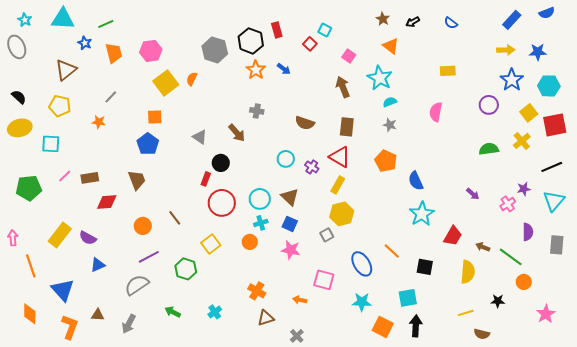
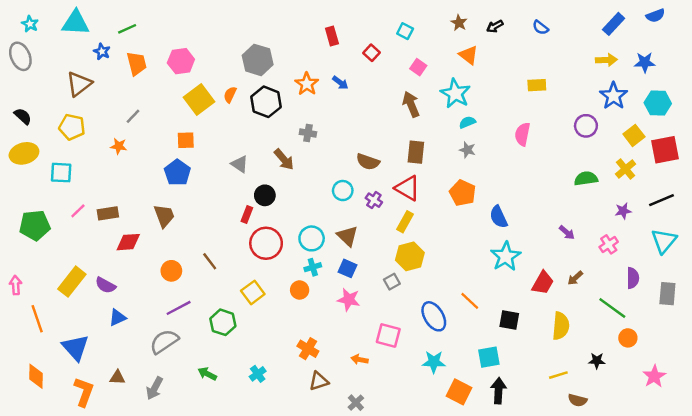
cyan square: (325, 30) -> (405, 31), moved
black hexagon: (251, 41) -> (266, 102), moved
brown semicircle: (305, 123) -> (368, 162), moved
purple star: (524, 189) -> (623, 211), moved
brown arrow: (483, 247) -> (575, 278), moved, turned -64

